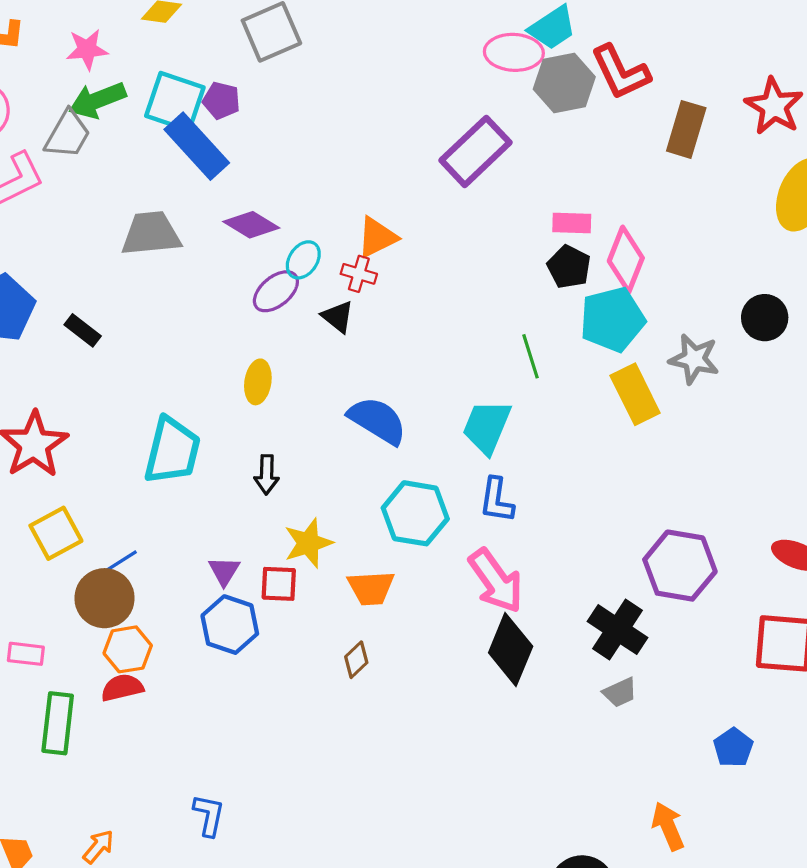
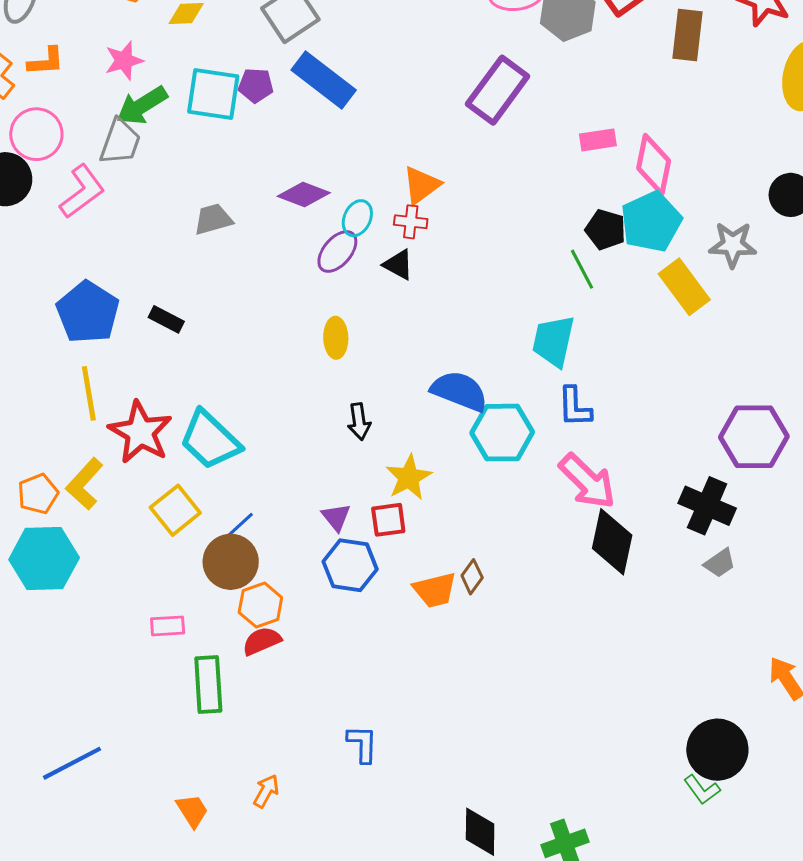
blue rectangle: (197, 146) -> (324, 80), moved
gray trapezoid: (151, 234) -> (213, 219), size x0.7
black pentagon: (569, 267) -> (606, 230), moved
blue semicircle: (377, 421) -> (459, 391), moved
cyan trapezoid: (172, 451) -> (210, 440), moved, turned 130
orange trapezoid: (371, 588) -> (435, 590), moved

